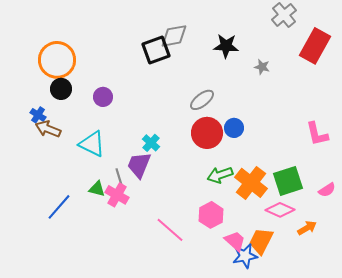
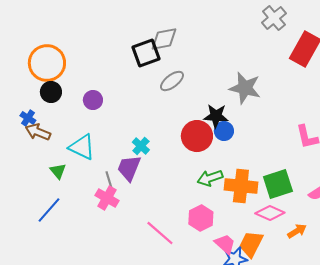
black star: (226, 46) -> (216, 116), moved
gray star: (262, 67) -> (245, 88), moved, size x2.0
gray ellipse: (202, 100) -> (172, 81), moved
orange cross: (251, 183) -> (241, 186), turned -32
green triangle: (97, 189) -> (58, 171), moved, turned 36

